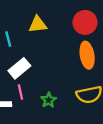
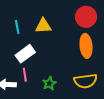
yellow triangle: (38, 24) -> (43, 26), moved

